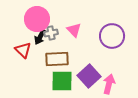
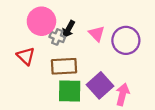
pink triangle: (74, 30) -> (97, 34), moved
gray cross: (51, 33) -> (57, 37), turned 32
black arrow: (40, 37) -> (68, 29), moved

